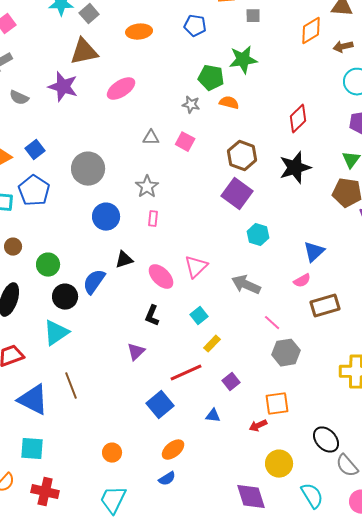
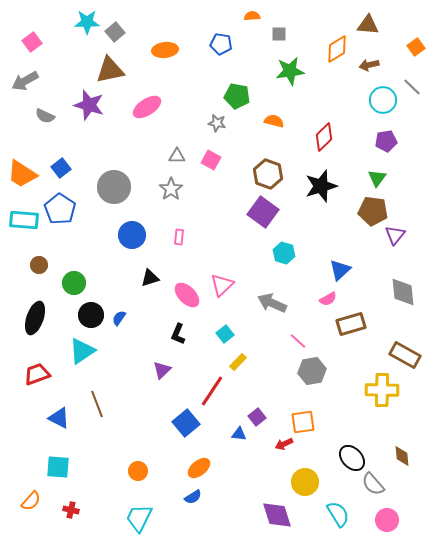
green star: (243, 60) -> (290, 71), moved
orange semicircle: (229, 103) -> (274, 121), moved
gray star: (147, 187) -> (171, 189), moved
blue semicircle: (94, 282) -> (119, 318), moved, size x0.6
red line: (186, 373) -> (212, 391), turned -32
purple square: (231, 382) -> (257, 417), moved
blue triangle: (33, 400) -> (59, 418), size x0.7
red cross: (45, 492) -> (71, 510), size x0.6

